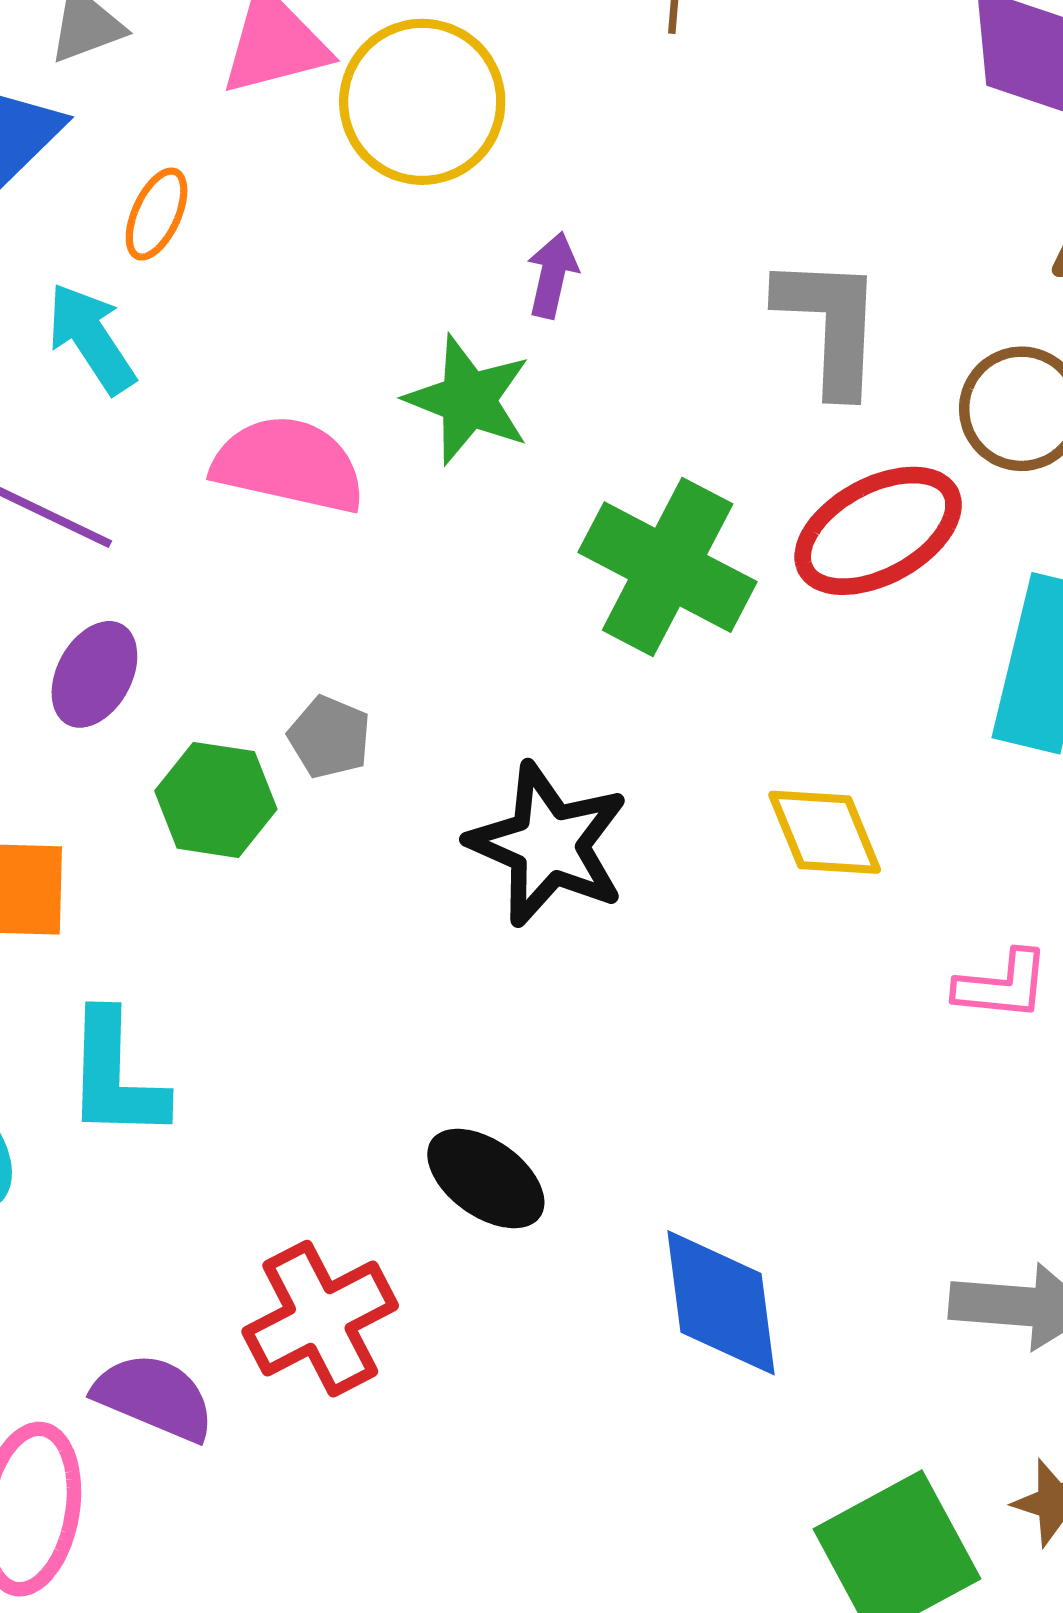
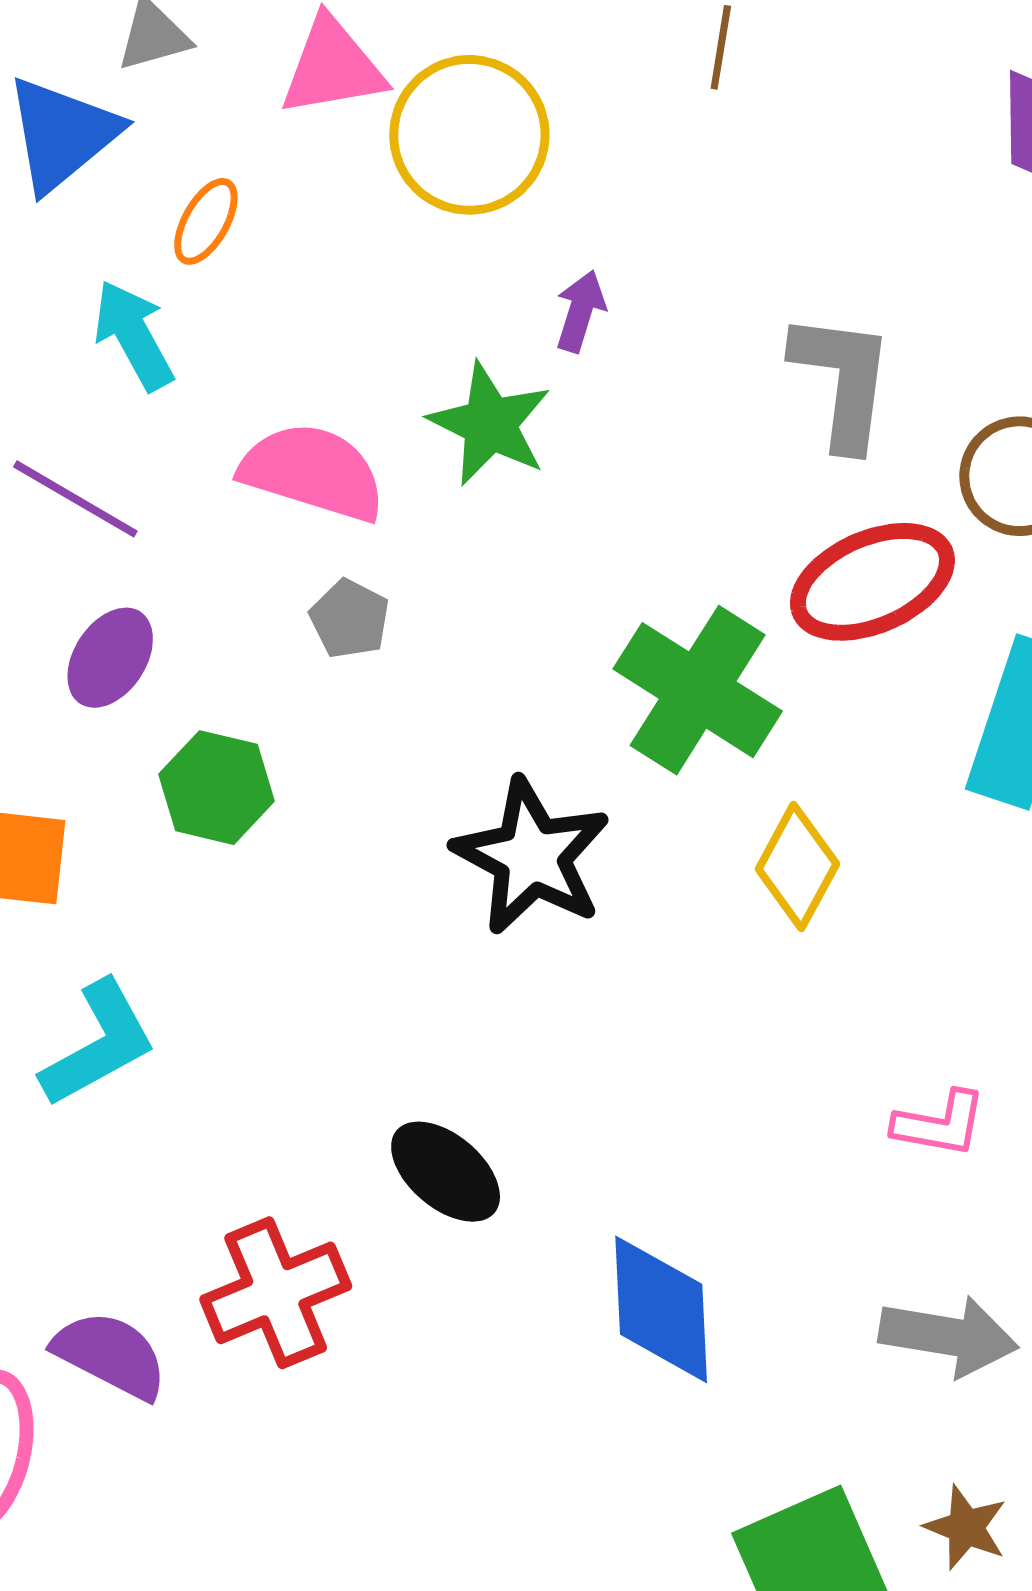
green cross: (668, 567) -> (698, 690), moved
gray pentagon: (329, 737) -> (350, 619), moved
yellow diamond: (825, 832) -> (797, 866), turned 46
pink L-shape: (1002, 985) -> (940, 1124), moved
cyan L-shape: (115, 1076) -> (99, 1044), turned -125

